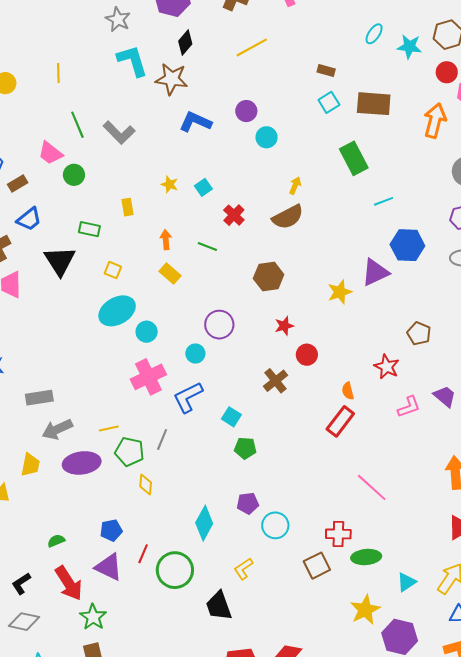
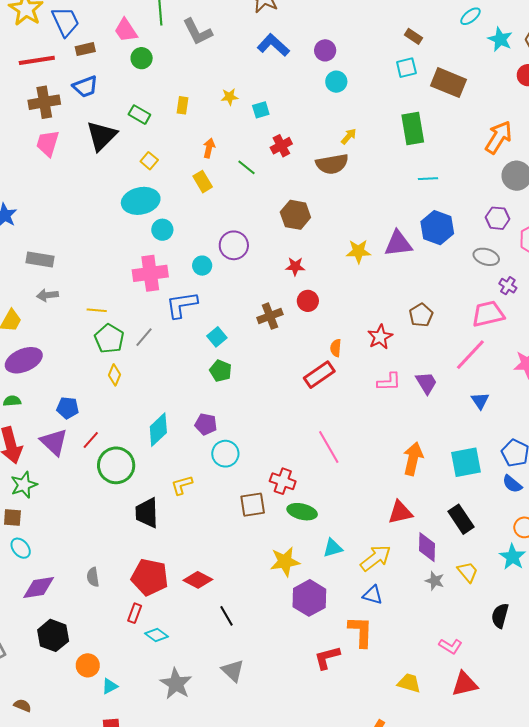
orange arrow: (435, 121) -> (498, 137), moved
yellow star: (170, 184) -> (229, 97), turned 30
gray arrow: (57, 429) -> (47, 295), size x0.7
purple ellipse: (82, 463) -> (24, 360), moved, turned -33

